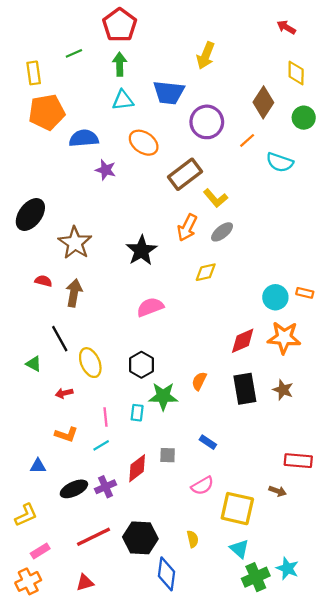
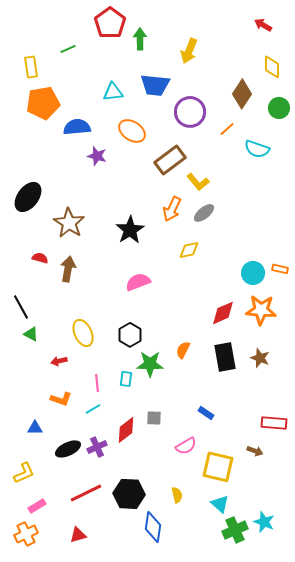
green arrow: (120, 64) -> (140, 39), moved
black line: (60, 339) -> (21, 307), moved
blue rectangle: (208, 442) -> (206, 413), moved

